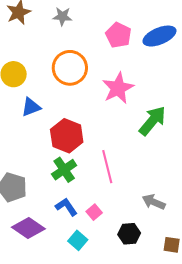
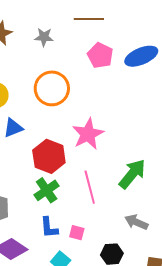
pink star: (118, 88) -> (88, 134), moved
green arrow: (152, 121) -> (132, 174), moved
blue L-shape: (66, 207) -> (49, 227), turned -150
pink square: (94, 212) -> (77, 233), turned -35

